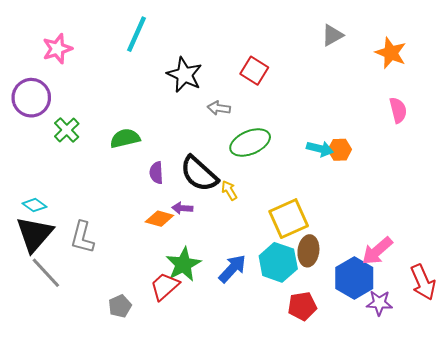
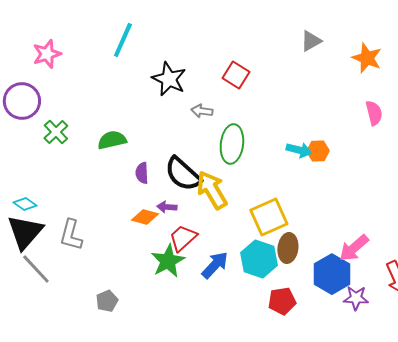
green ellipse: (250, 142) -> (232, 144), turned -60
yellow arrow: (229, 190) -> (212, 190), size x2.0
red trapezoid: (165, 286) -> (183, 238), moved

